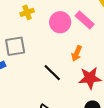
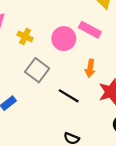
yellow cross: (27, 12) -> (25, 37), turned -32
gray square: (15, 46) -> (37, 70), moved, turned -30

